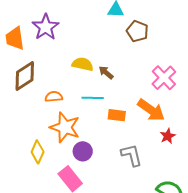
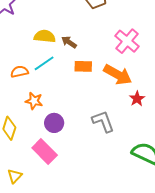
cyan line: (93, 98) -> (44, 63), moved, turned -30
orange rectangle: (117, 115) -> (83, 66), moved
orange star: (65, 127) -> (34, 101), size x0.6

